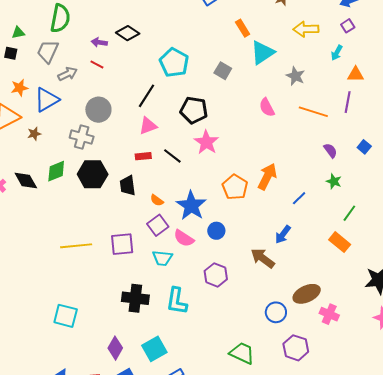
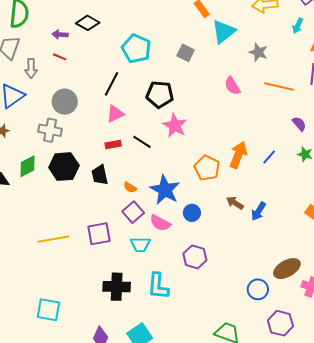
gray arrow: (68, 74) -> (31, 68), turned 120
blue line: (299, 198) -> (269, 157), moved
brown arrow: (263, 258) -> (235, 203), moved, size x0.7

